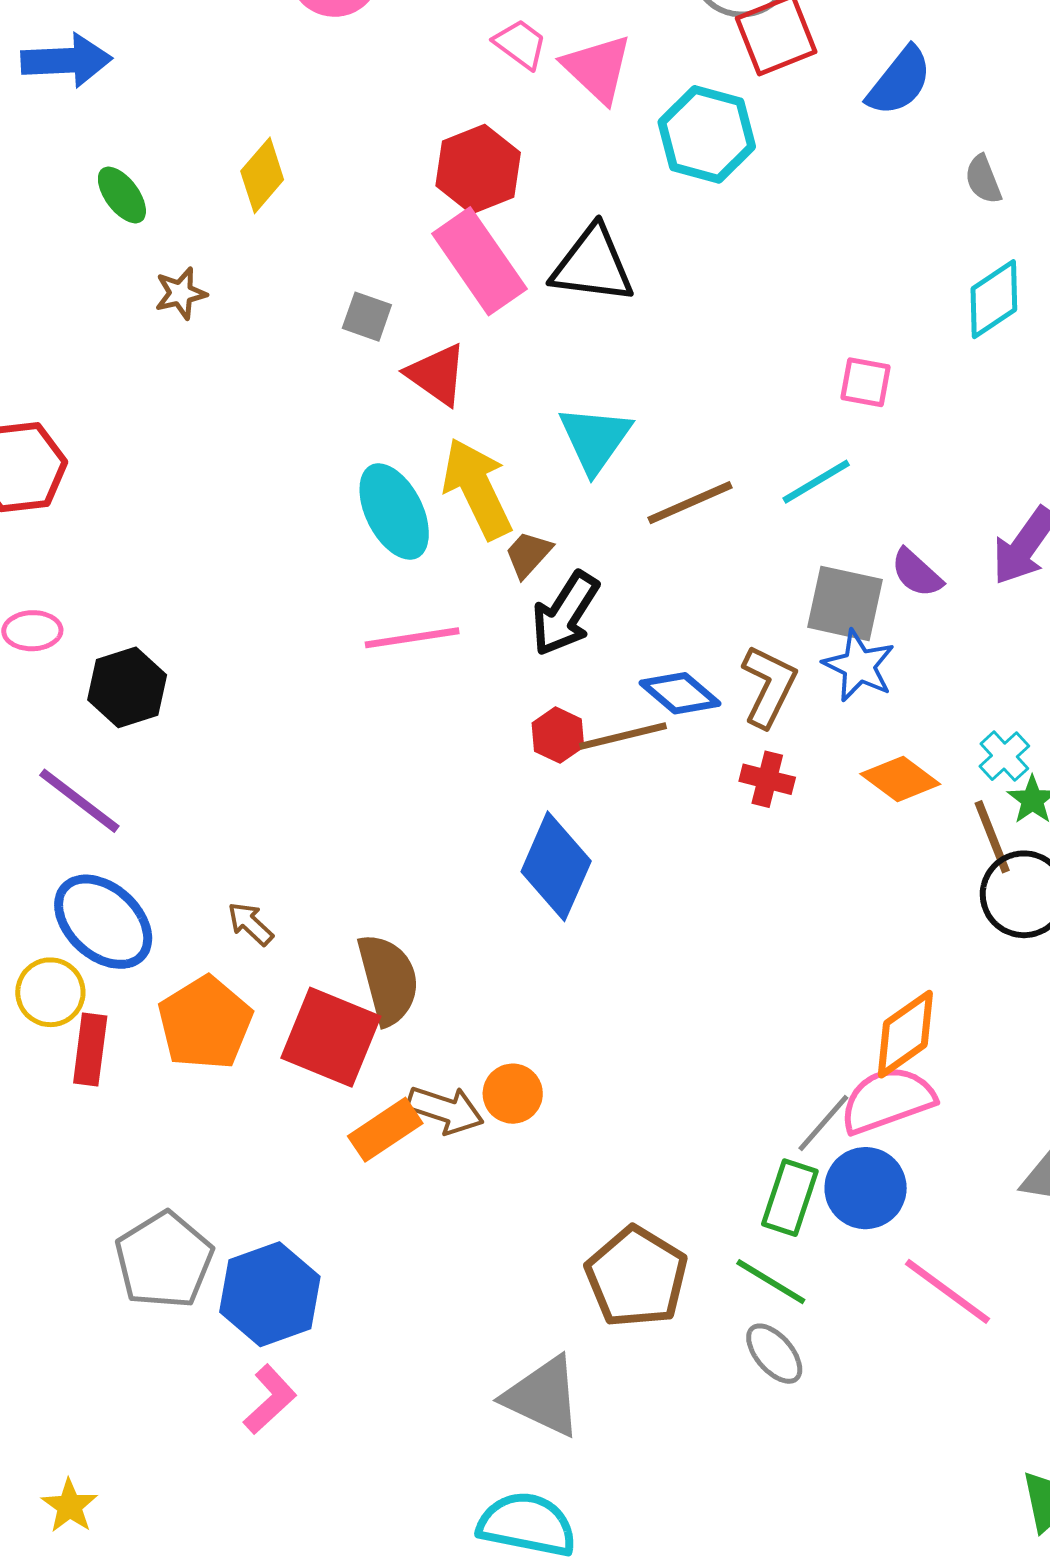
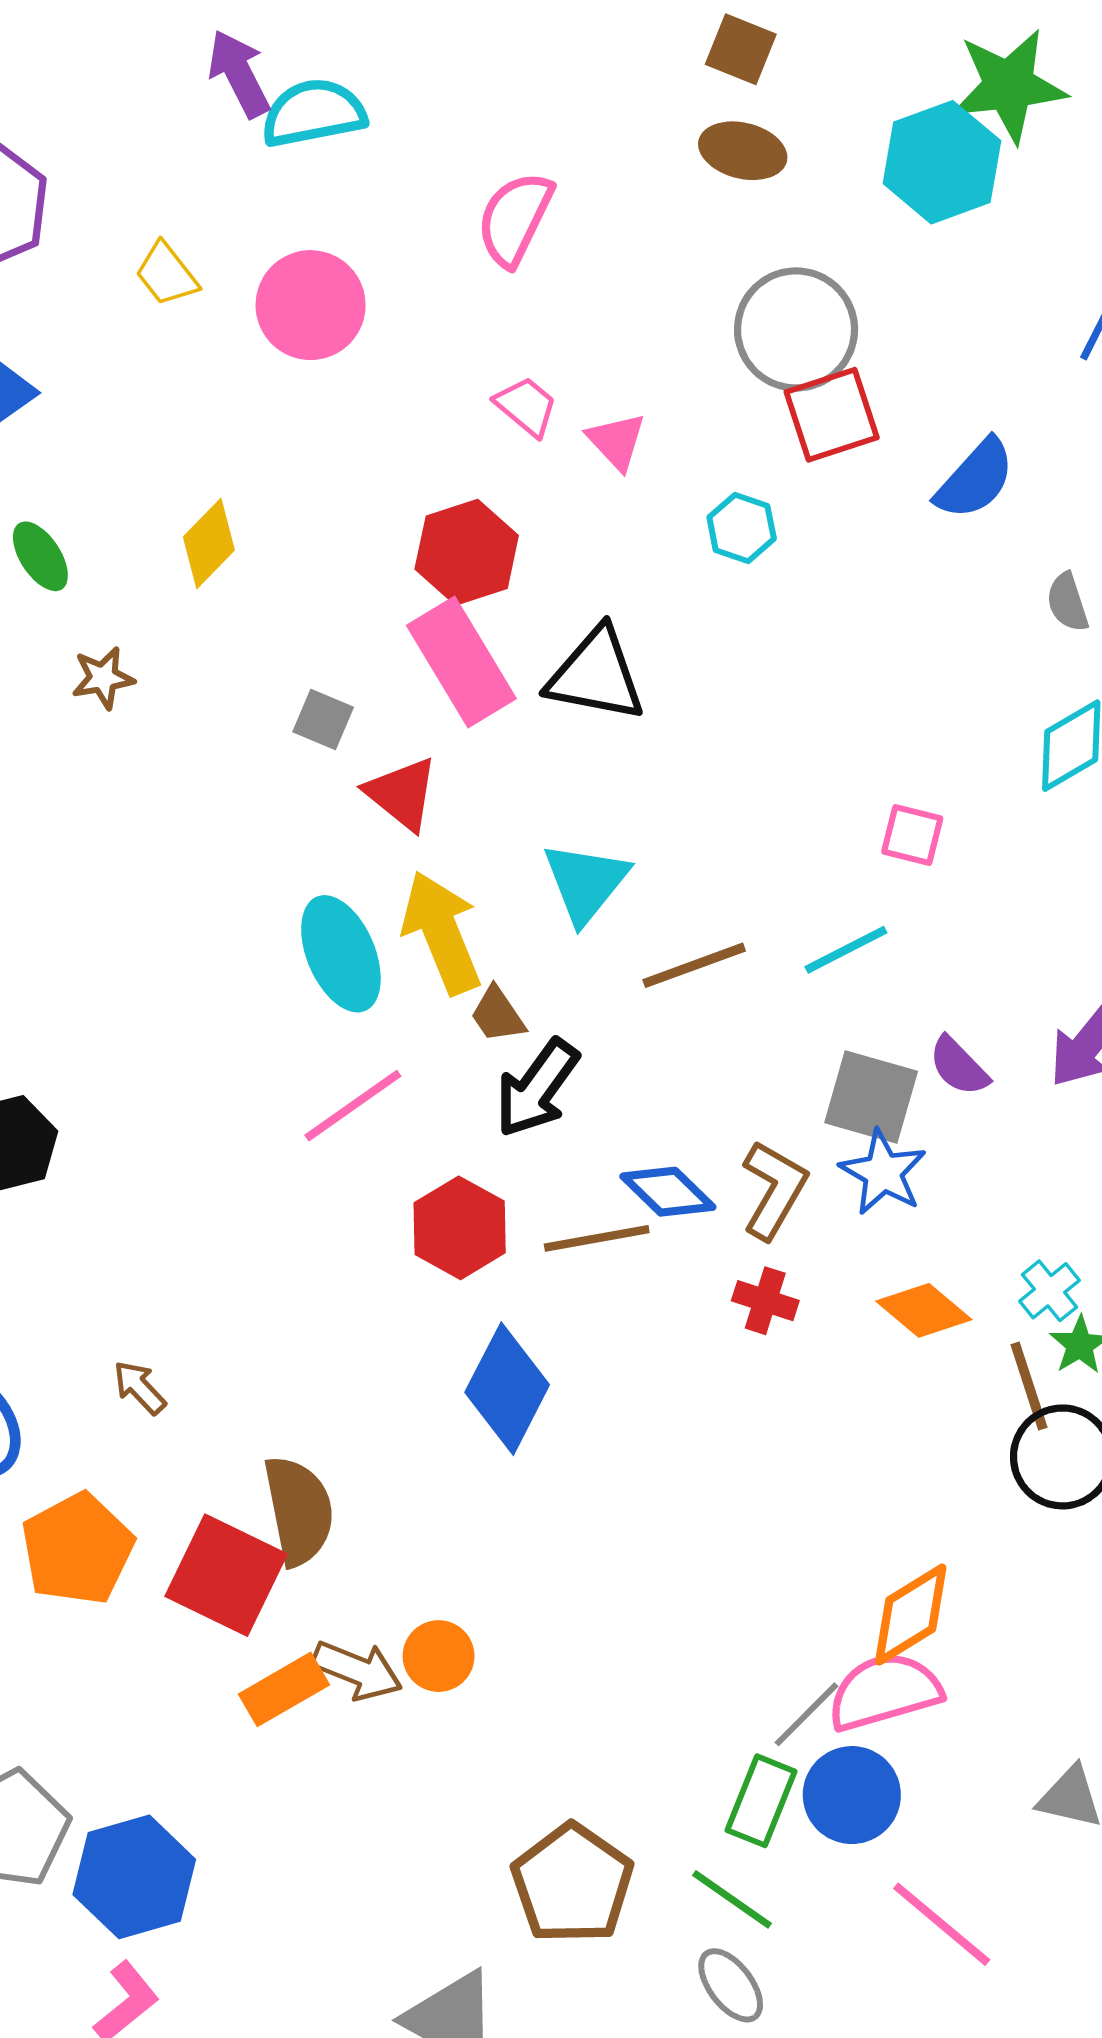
pink triangle: (597, 68) -> (616, 441), size x0.7
cyan hexagon: (707, 134) -> (742, 528), size x0.6
brown trapezoid: (528, 554) -> (498, 1015), turned -80
pink line: (412, 638) -> (353, 1106), turned -30
red hexagon: (558, 735) -> (460, 1228), moved, size x1.5
brown arrow: (250, 924) -> (140, 1388), moved

